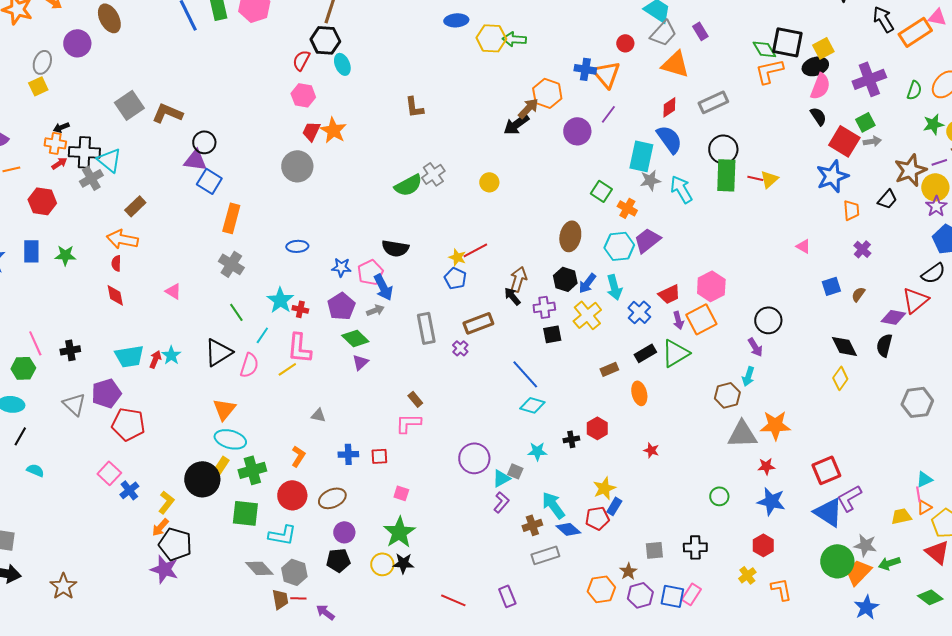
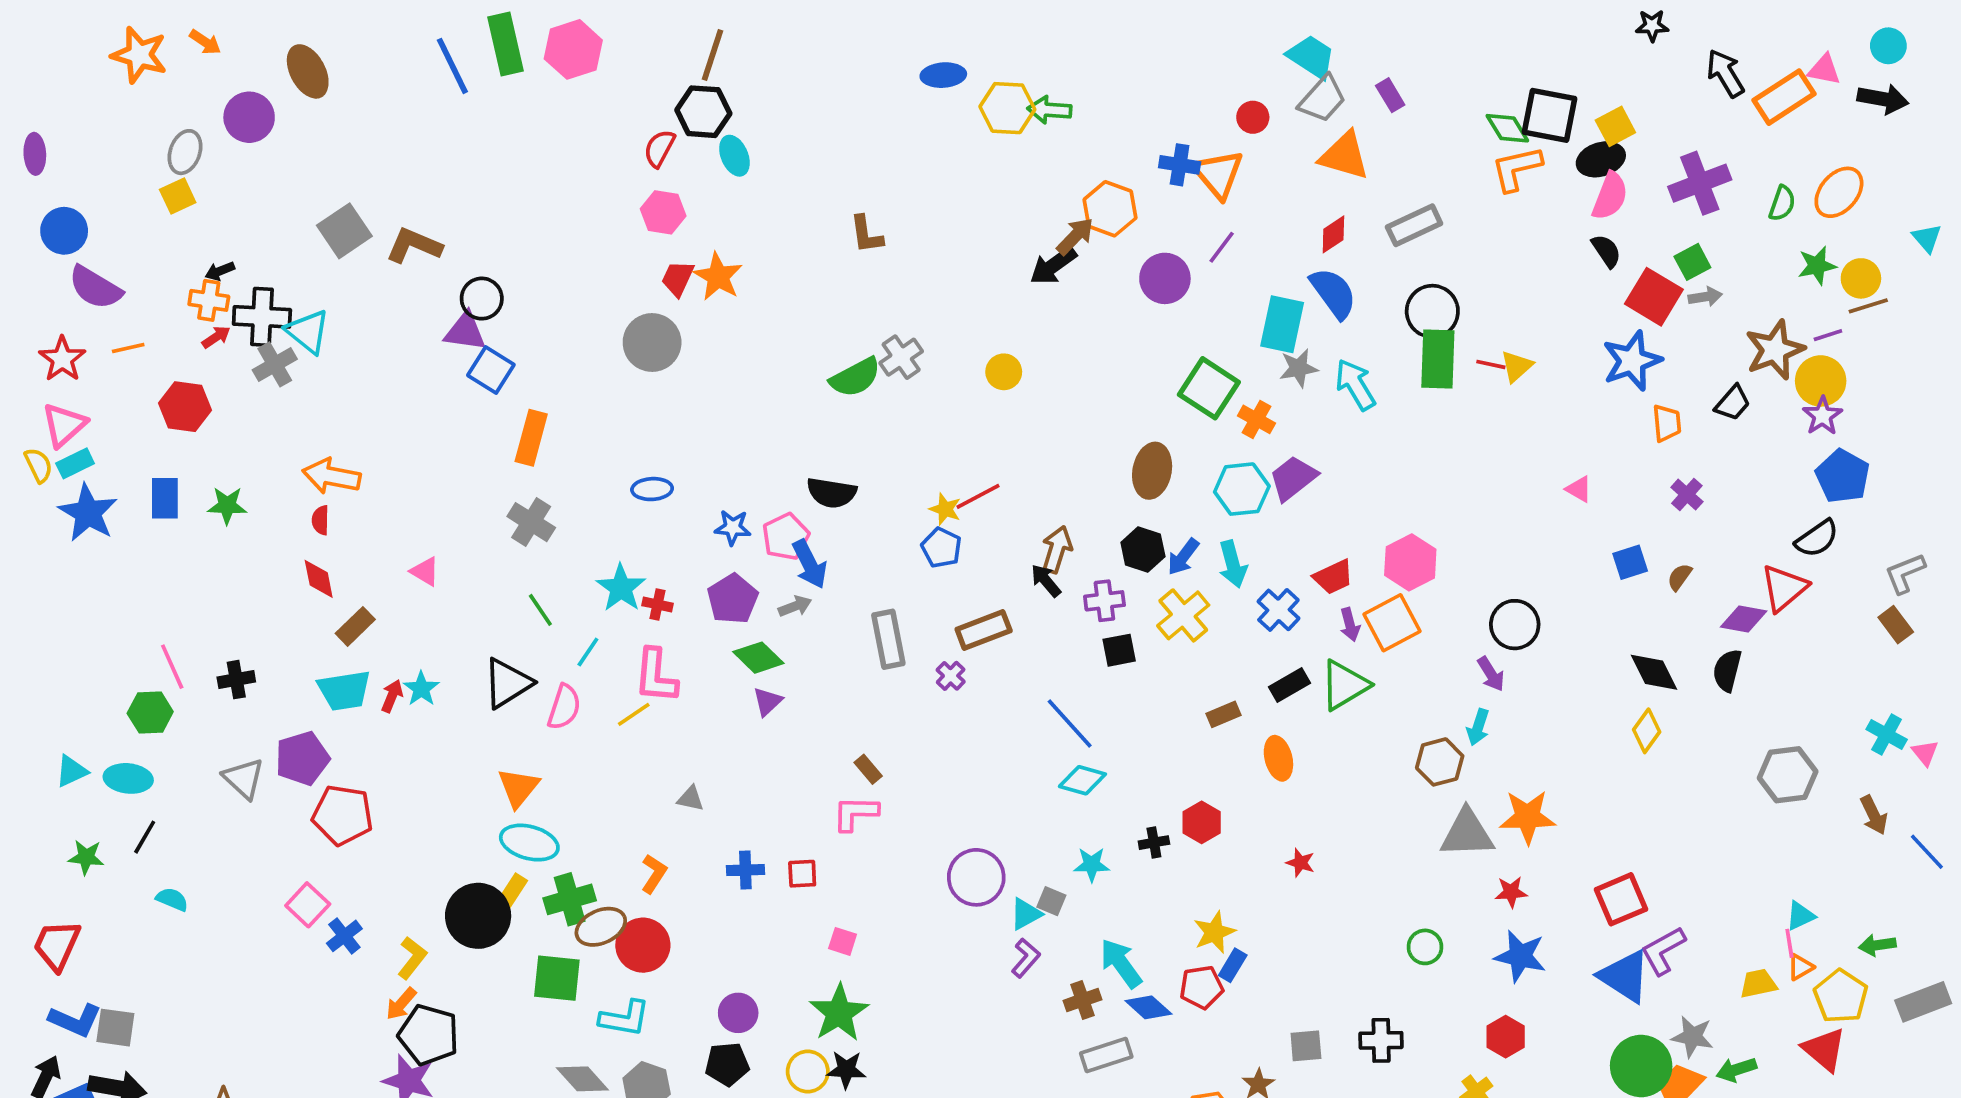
green square: (601, 191) -> (1209, 388), size x1.5
brown rectangle: (135, 206) -> (355, 626), moved
brown ellipse: (332, 498) -> (601, 927), moved

